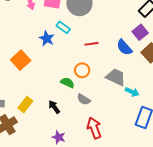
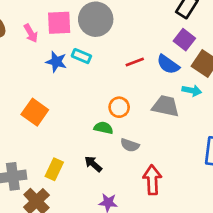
blue star: (47, 38) -> (56, 62), moved
red line: (91, 44) -> (135, 62), moved
cyan arrow: (132, 92) -> (192, 91), moved
red arrow: (94, 128) -> (152, 180), turned 30

